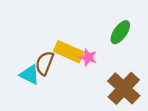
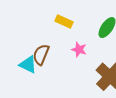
yellow rectangle: (69, 52) -> (64, 22), moved, size x0.7

